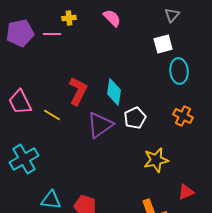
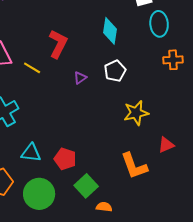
cyan diamond: (114, 92) -> (110, 31), moved
orange cross: (183, 116) -> (173, 60), moved, turned -30
purple triangle: (100, 125) -> (80, 78), size x0.5

